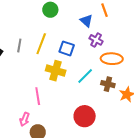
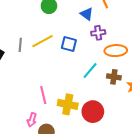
purple cross: (96, 40) -> (98, 33), turned -32
yellow line: (41, 44) -> (42, 41), turned 45
yellow cross: (56, 71) -> (68, 104), moved

